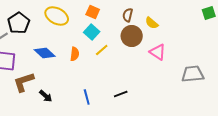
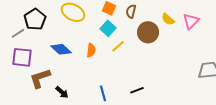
brown semicircle: (128, 15) -> (131, 11), moved
pink triangle: (158, 52) -> (191, 21), moved, turned 42

